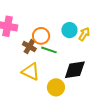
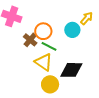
yellow arrow: (84, 34) -> (87, 18), moved
yellow triangle: (31, 72) -> (44, 62), moved

